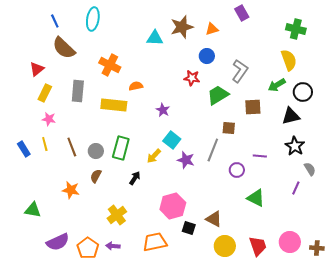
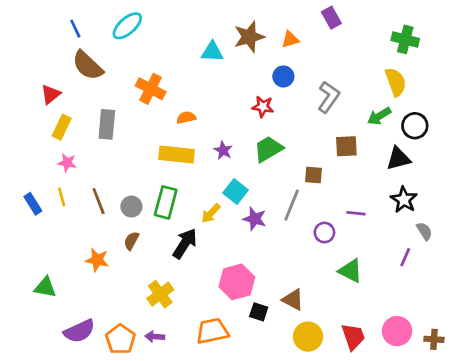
cyan ellipse: (93, 19) -> (127, 26), turned 40
green trapezoid: (218, 95) -> (268, 149), moved
yellow rectangle: (114, 105) -> (177, 154), moved
black arrow: (135, 178) -> (185, 243), size x1.6

